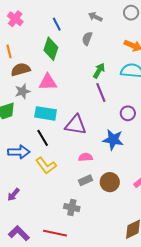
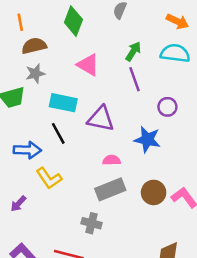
pink triangle: (48, 82) -> (88, 65), moved, turned 30
yellow L-shape: (46, 166) -> (49, 178), moved
gray rectangle: (86, 180) -> (110, 189), size x1.6
brown circle: (110, 182) -> (154, 192), moved

